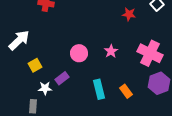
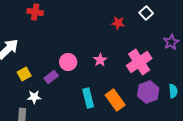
pink cross: (150, 53) -> (139, 62), turned 30
purple rectangle: (62, 78) -> (51, 77), moved
orange rectangle: (126, 91) -> (115, 100), size x1.5

